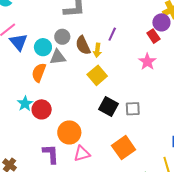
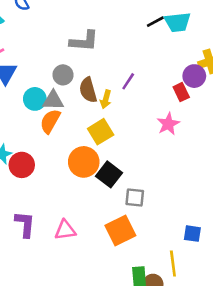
cyan circle: (43, 47) -> (35, 99), moved
orange semicircle: (39, 73) -> (50, 121), moved
gray square: (133, 109) -> (135, 197), moved
orange circle: (69, 132) -> (84, 162), moved

